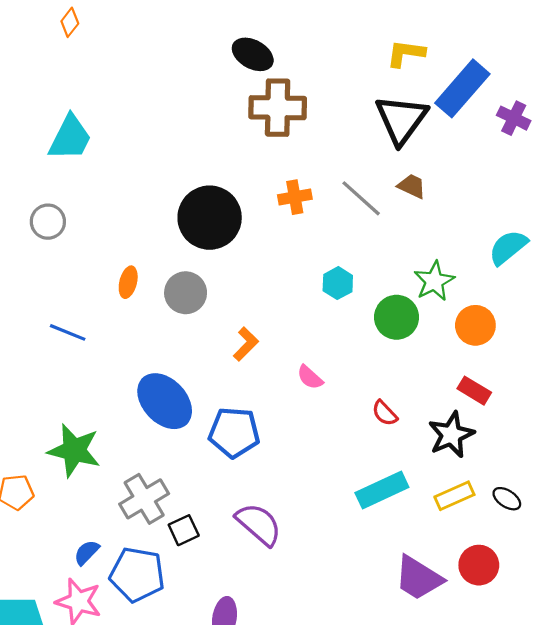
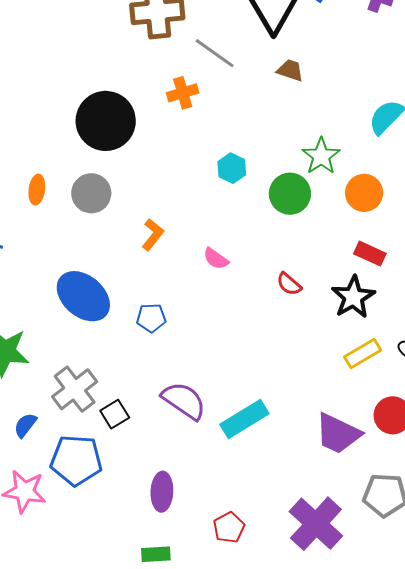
gray line: (361, 198) -> (215, 53), moved
blue pentagon: (234, 432) -> (151, 318), size x0.6
cyan rectangle: (382, 490) -> (244, 419), moved
blue semicircle: (87, 552) -> (25, 425), moved

